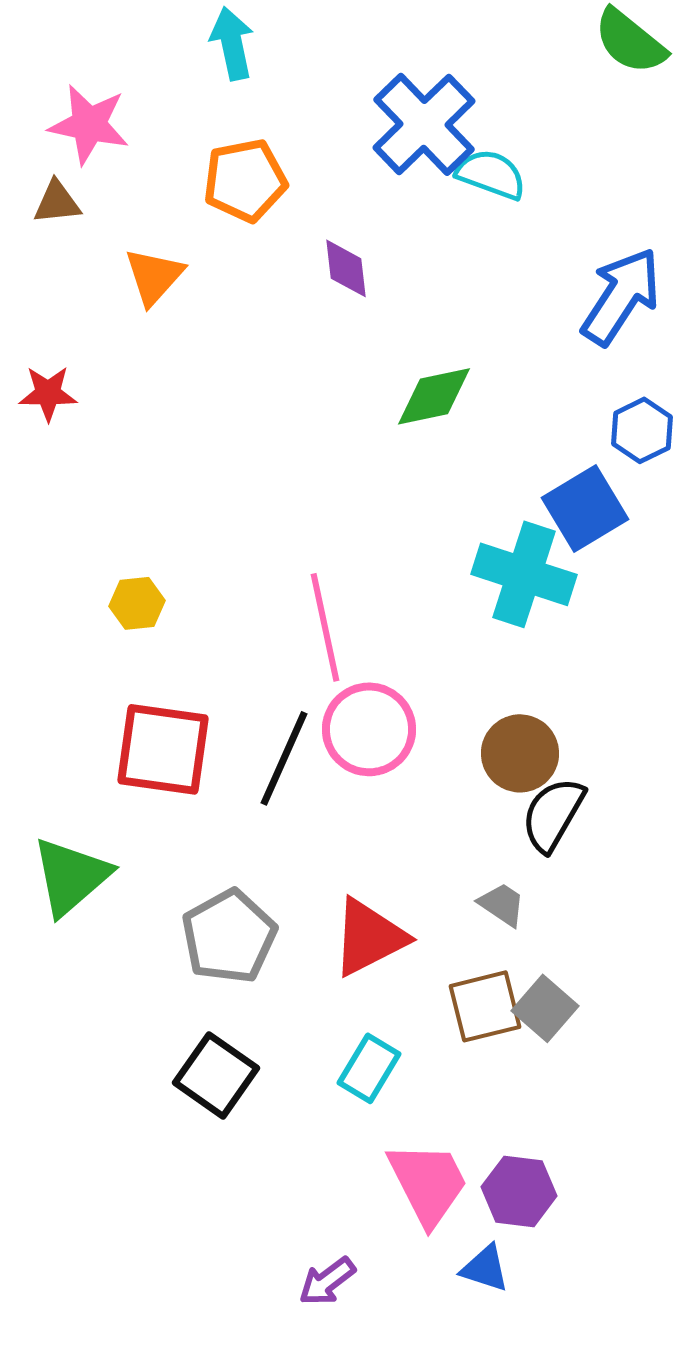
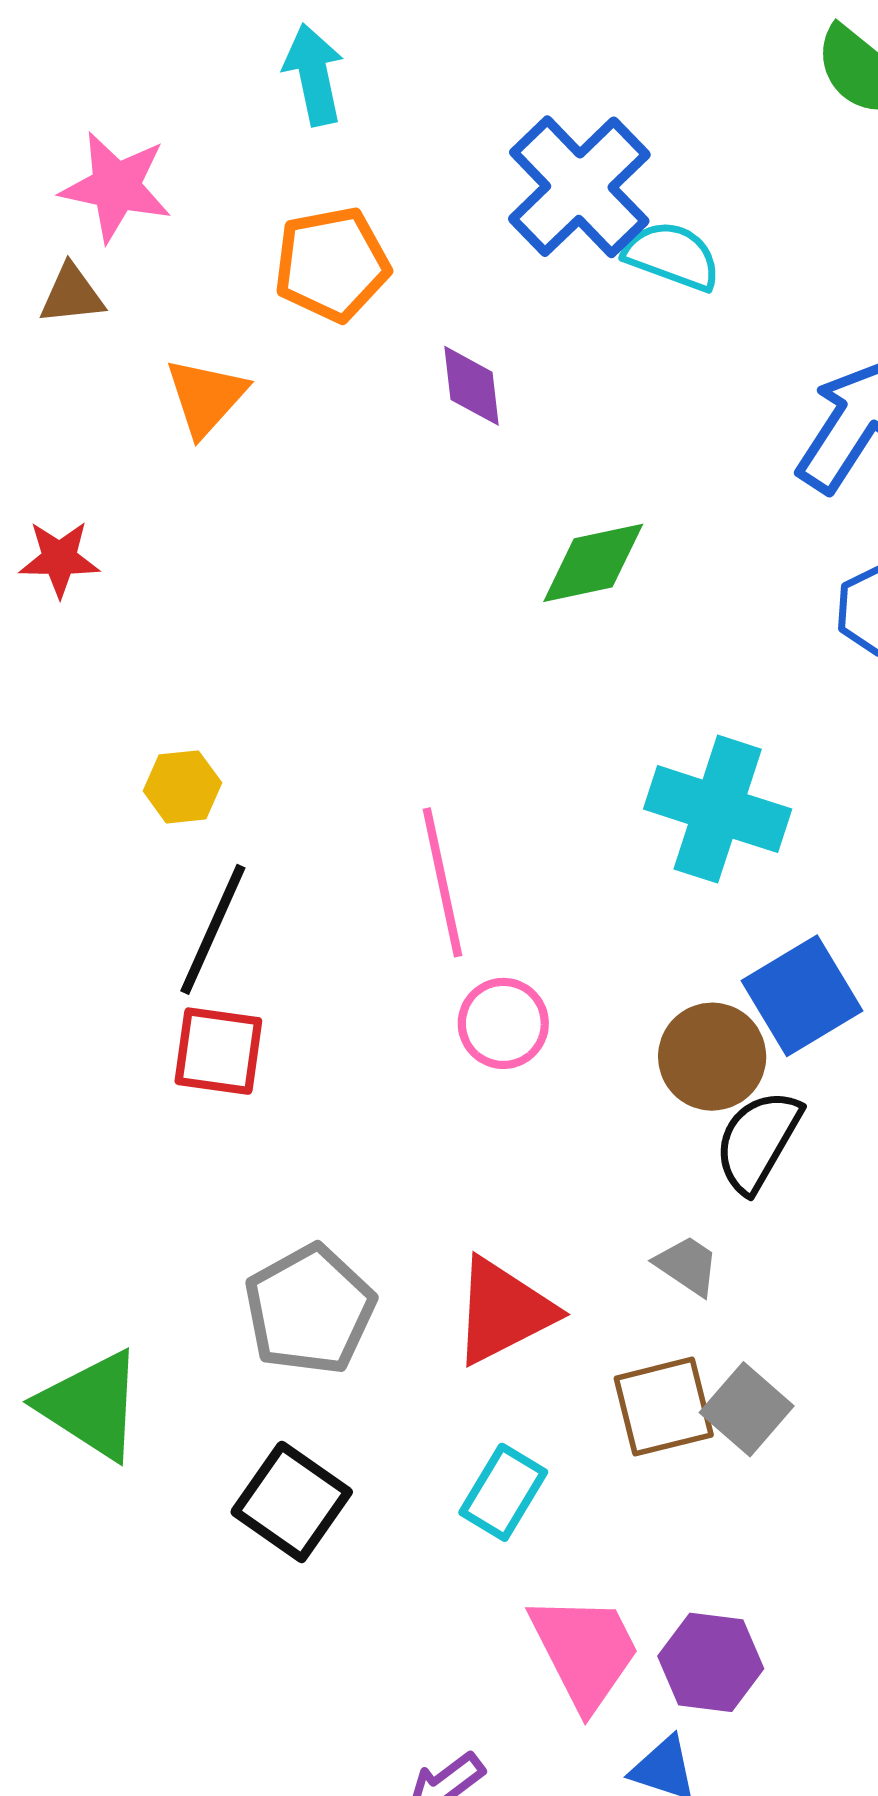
blue square: (585, 508) -> (802, 996), moved
yellow hexagon: (137, 603) -> (182, 787), moved
pink circle: (369, 729) -> (503, 1023), size x0.7
red square: (163, 749) -> (218, 1051), size x0.7
black line: (284, 758) -> (213, 929), moved
green triangle: (71, 876) -> (91, 1405), moved, turned -46

